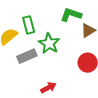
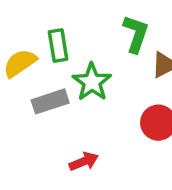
green L-shape: (71, 15) -> (136, 34), turned 85

